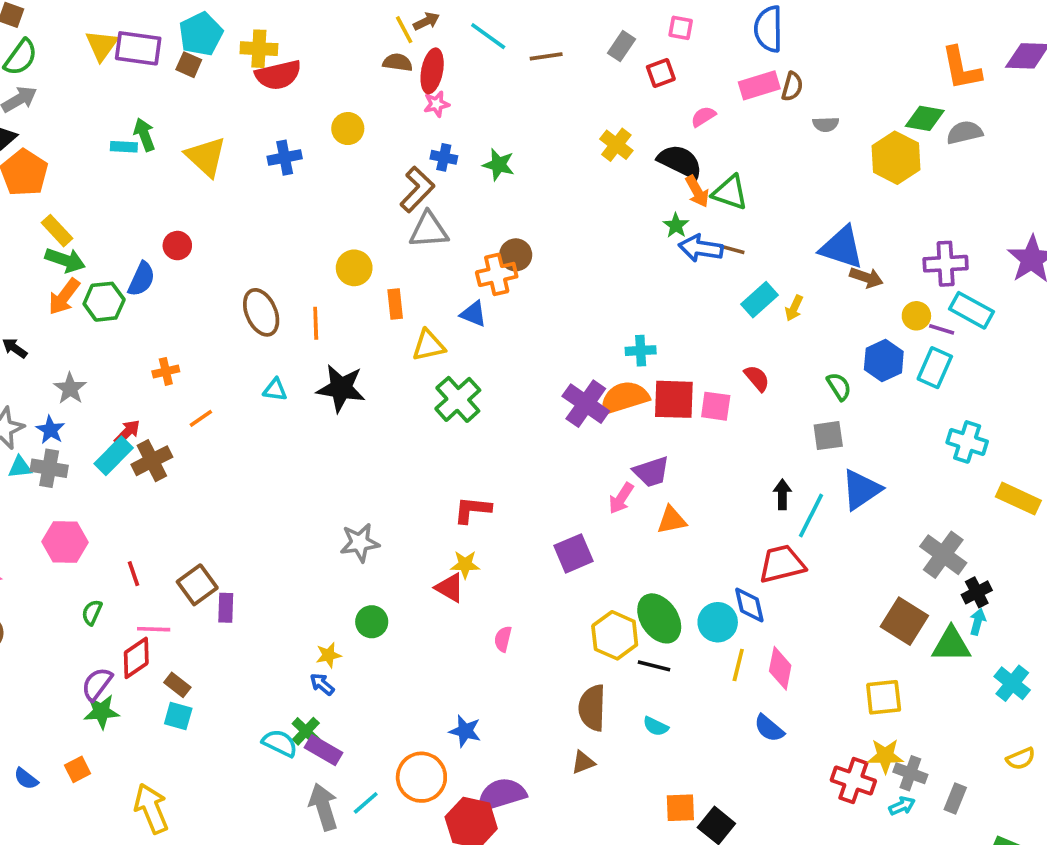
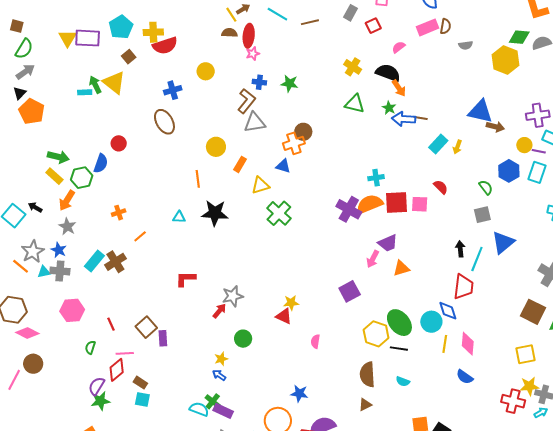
brown square: (189, 65) -> (129, 57), moved, turned 32
yellow triangle: (206, 157) -> (114, 83), moved
green triangle: (730, 192) -> (355, 104), moved
yellow rectangle: (57, 231) -> (54, 176), moved
orange arrow: (64, 297) -> (67, 200), moved
orange rectangle: (395, 304) -> (240, 164), turned 42
brown ellipse: (261, 312) -> (164, 122), moved
red arrow: (127, 432) -> (219, 311), moved
red L-shape: (472, 510) -> (186, 279), moved
red trapezoid: (782, 564) -> (463, 287), turned 116

